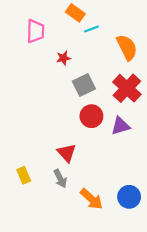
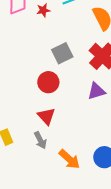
red star: (63, 58) -> (43, 10), moved
red circle: (91, 116) -> (48, 82), moved

